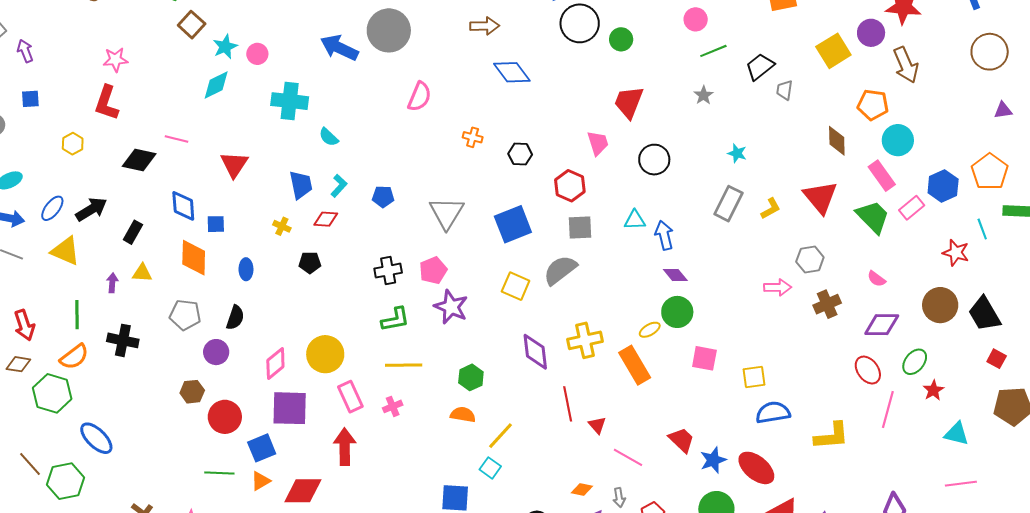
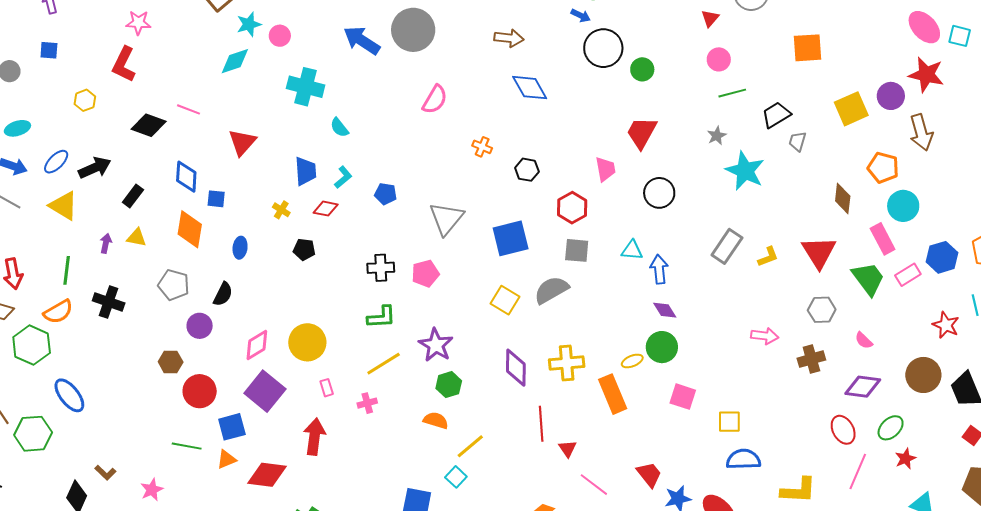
cyan star: (737, 153) -> (745, 171), moved, size x2.0
gray hexagon: (810, 259) -> (822, 310), moved
purple star: (451, 307) -> (436, 345), moved
yellow line: (404, 365) -> (384, 364), turned -39
pink rectangle: (350, 397) -> (327, 388), size x0.6
purple square: (290, 408) -> (265, 391), turned 30

